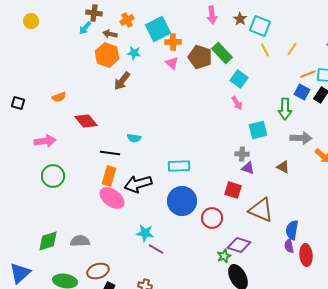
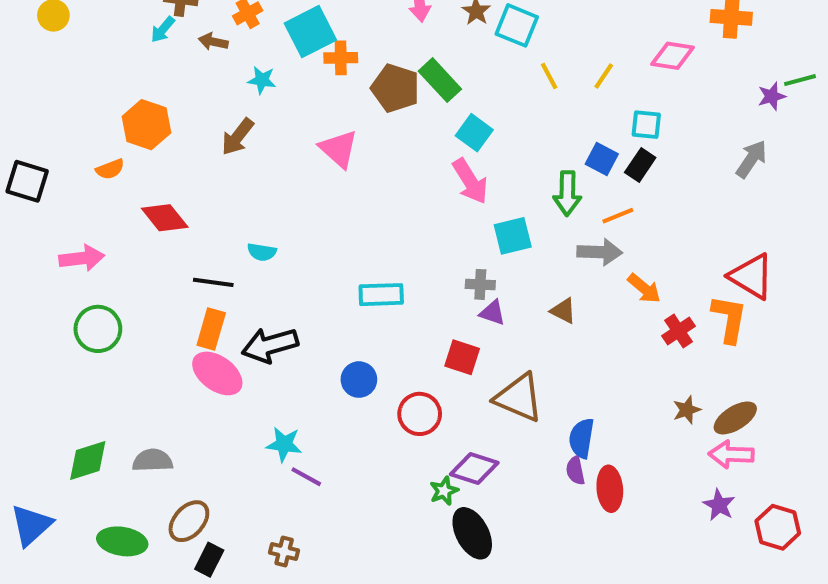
yellow line: (292, 49) -> (604, 76), moved
yellow line: (265, 50) -> (549, 76), moved
orange hexagon: (107, 55) -> (146, 125), moved
pink triangle: (172, 63) -> (339, 149), moved, size x1.5
orange line: (308, 74) -> (618, 216), moved
black square: (18, 103) -> (27, 181), size x1.5
pink arrow: (237, 103) -> (470, 181), size x1.6
cyan rectangle: (179, 166) -> (381, 295), moved
blue circle: (182, 201) -> (359, 380), size x0.6
brown ellipse: (98, 271) -> (189, 521), turned -30

